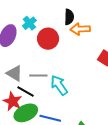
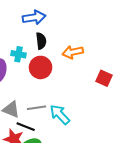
black semicircle: (69, 17) -> (41, 41), moved
cyan cross: (29, 23) -> (18, 54), turned -32

